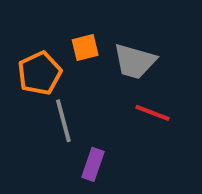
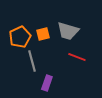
orange square: (85, 48) -> (43, 34), moved

